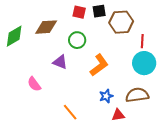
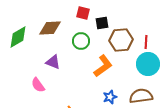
black square: (99, 11) -> (102, 23), moved
brown hexagon: (121, 22) -> (121, 40), moved
purple triangle: (60, 62) -> (53, 62), moved

